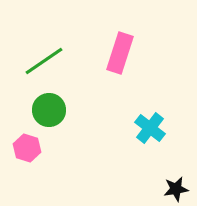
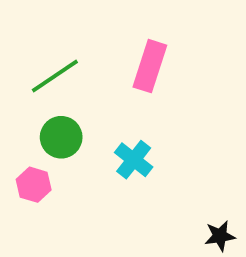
cyan cross: (150, 128) -> (134, 160), moved

